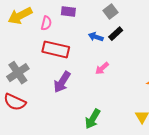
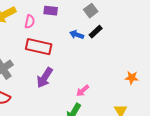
pink arrow: (102, 68) -> (83, 91), moved

